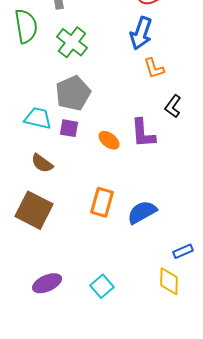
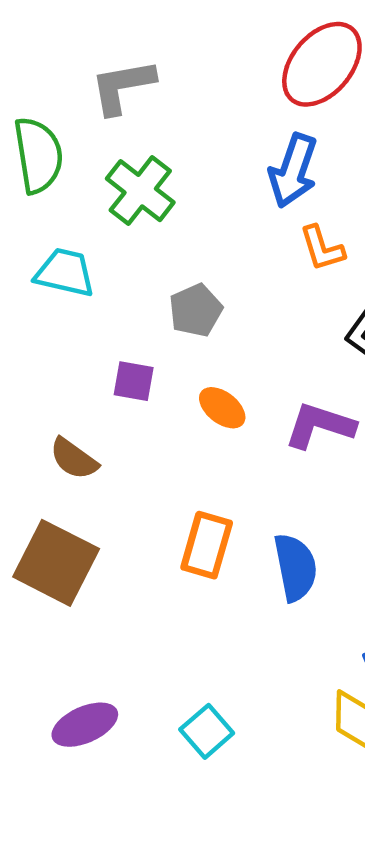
gray pentagon: (73, 93) -> (196, 310), moved, size x0.7
cyan trapezoid: (38, 118) -> (65, 273), moved
purple L-shape: (143, 133) -> (320, 425), moved, turned 112
blue semicircle: (142, 212) -> (295, 567), turned 108

